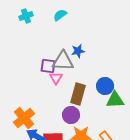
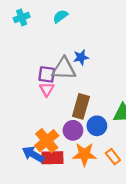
pink triangle: (56, 78) -> (47, 89), moved
blue circle: (105, 86) -> (97, 126), moved
orange cross: (24, 118) -> (47, 141), moved

